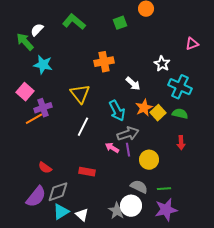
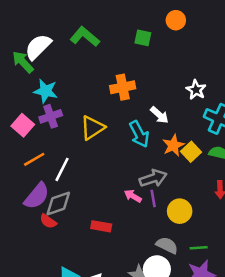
green square: (120, 23) -> (143, 38), turned 32
white semicircle: (37, 30) -> (38, 47), size x1.6
yellow triangle: (80, 94) -> (92, 128), turned 35
purple cross: (43, 108) -> (51, 116), moved
cyan arrow: (117, 111) -> (139, 134), moved
white line: (83, 127) -> (62, 169), moved
gray diamond: (58, 192) -> (58, 204), moved
purple semicircle: (36, 197) -> (37, 196), moved

